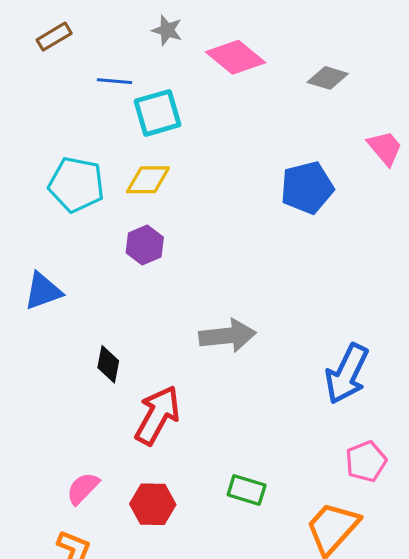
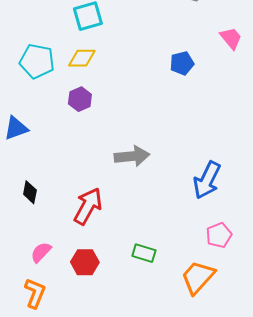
blue pentagon: (307, 188) -> (182, 63), size x0.7
black diamond: (108, 364) -> (30, 192), moved

